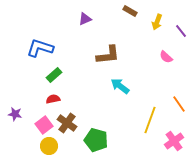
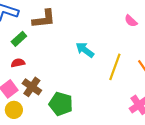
brown L-shape: (108, 55) -> (44, 19), moved
yellow line: (150, 120) -> (115, 67), moved

